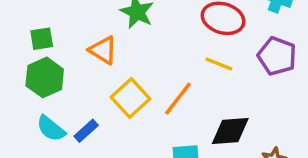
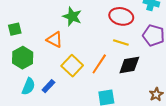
green square: (42, 39) -> (15, 29), moved
cyan semicircle: (51, 128) -> (28, 86), turned -102
black diamond: (230, 131) -> (129, 65), moved

